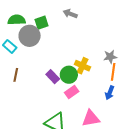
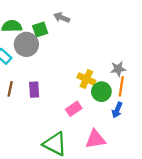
gray arrow: (70, 14) -> (62, 18), moved
green circle: (69, 75) -> (101, 92), moved
purple rectangle: (53, 77) -> (34, 90), moved, turned 40

